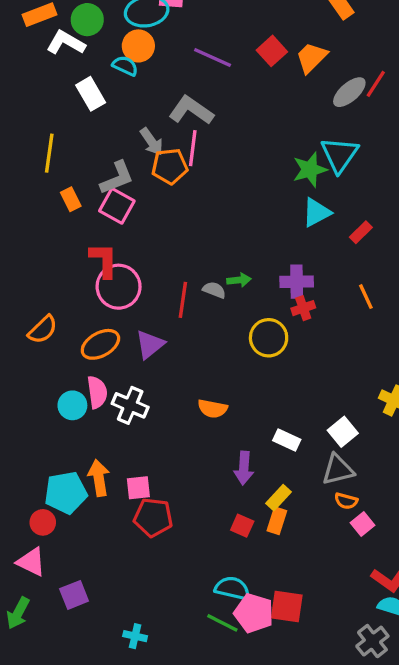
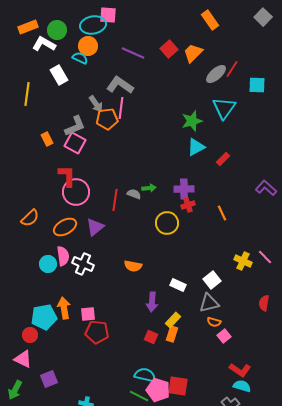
yellow line: (49, 153) -> (27, 94), moved
cyan triangle: (339, 155) -> (224, 108), moved
orange line: (366, 297) -> (222, 213), moved

